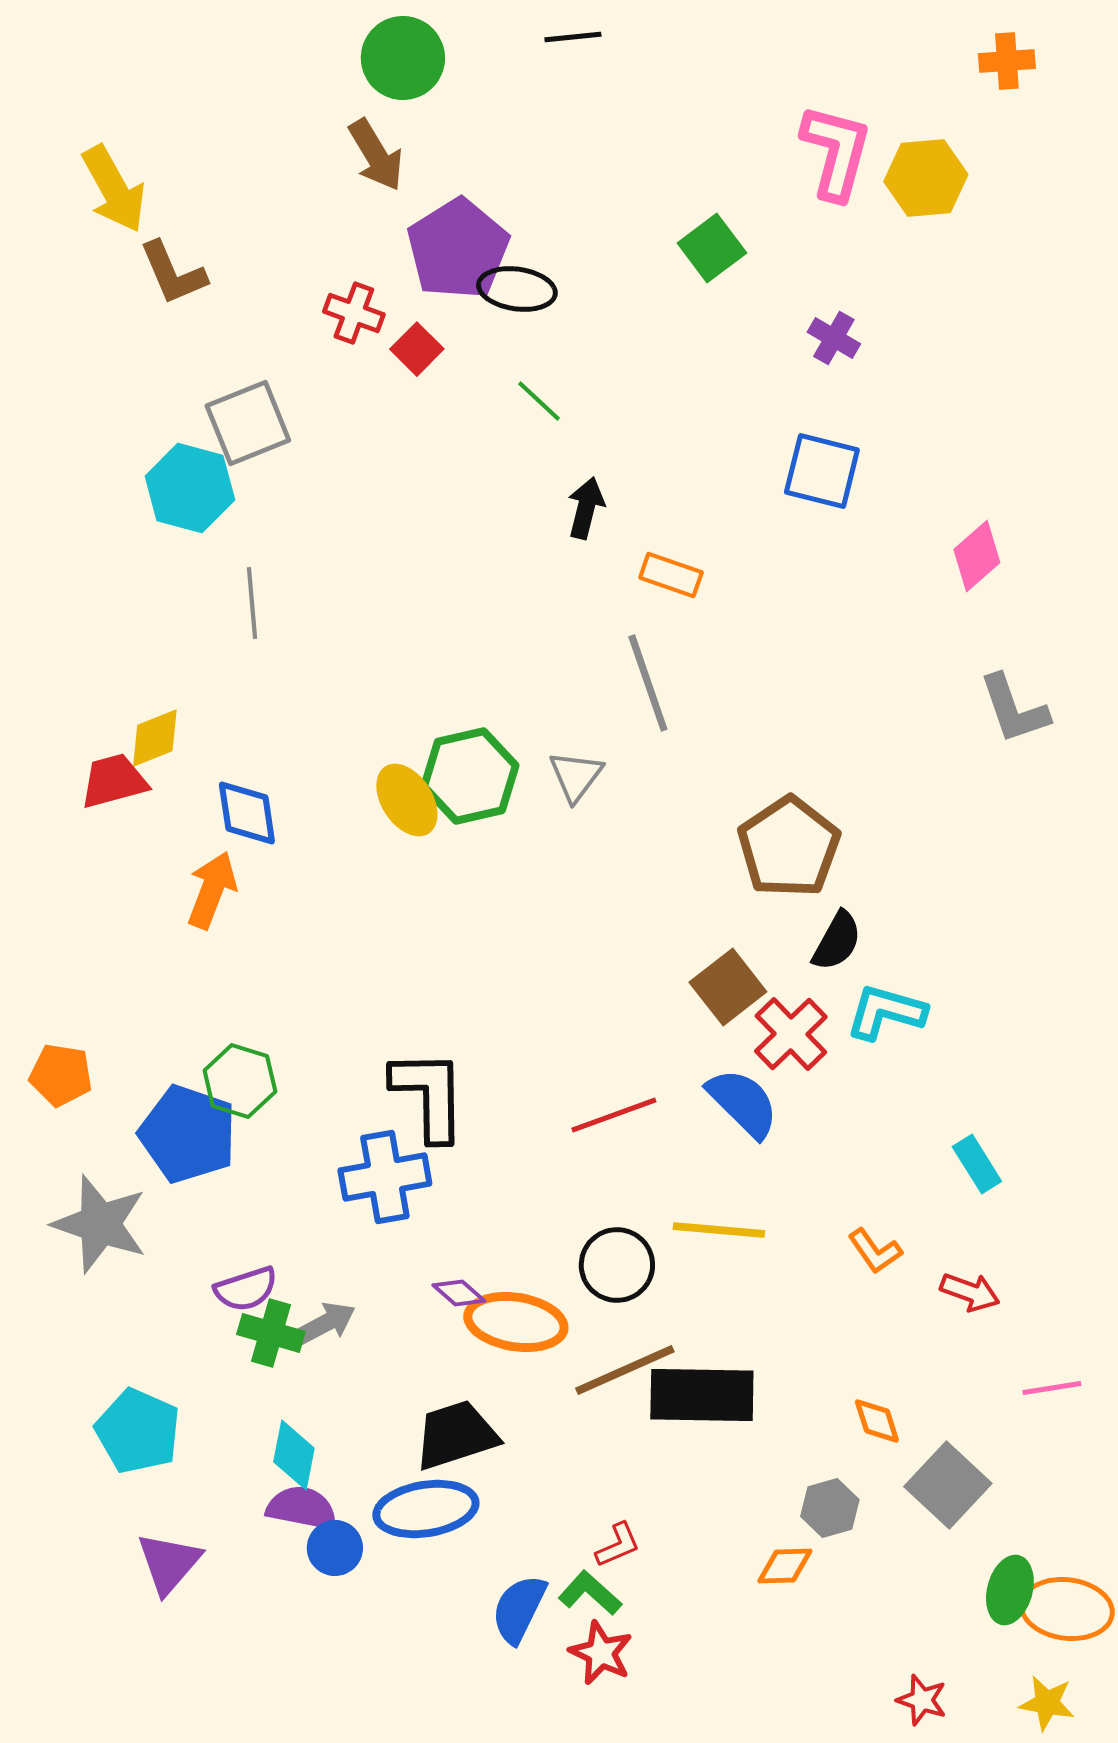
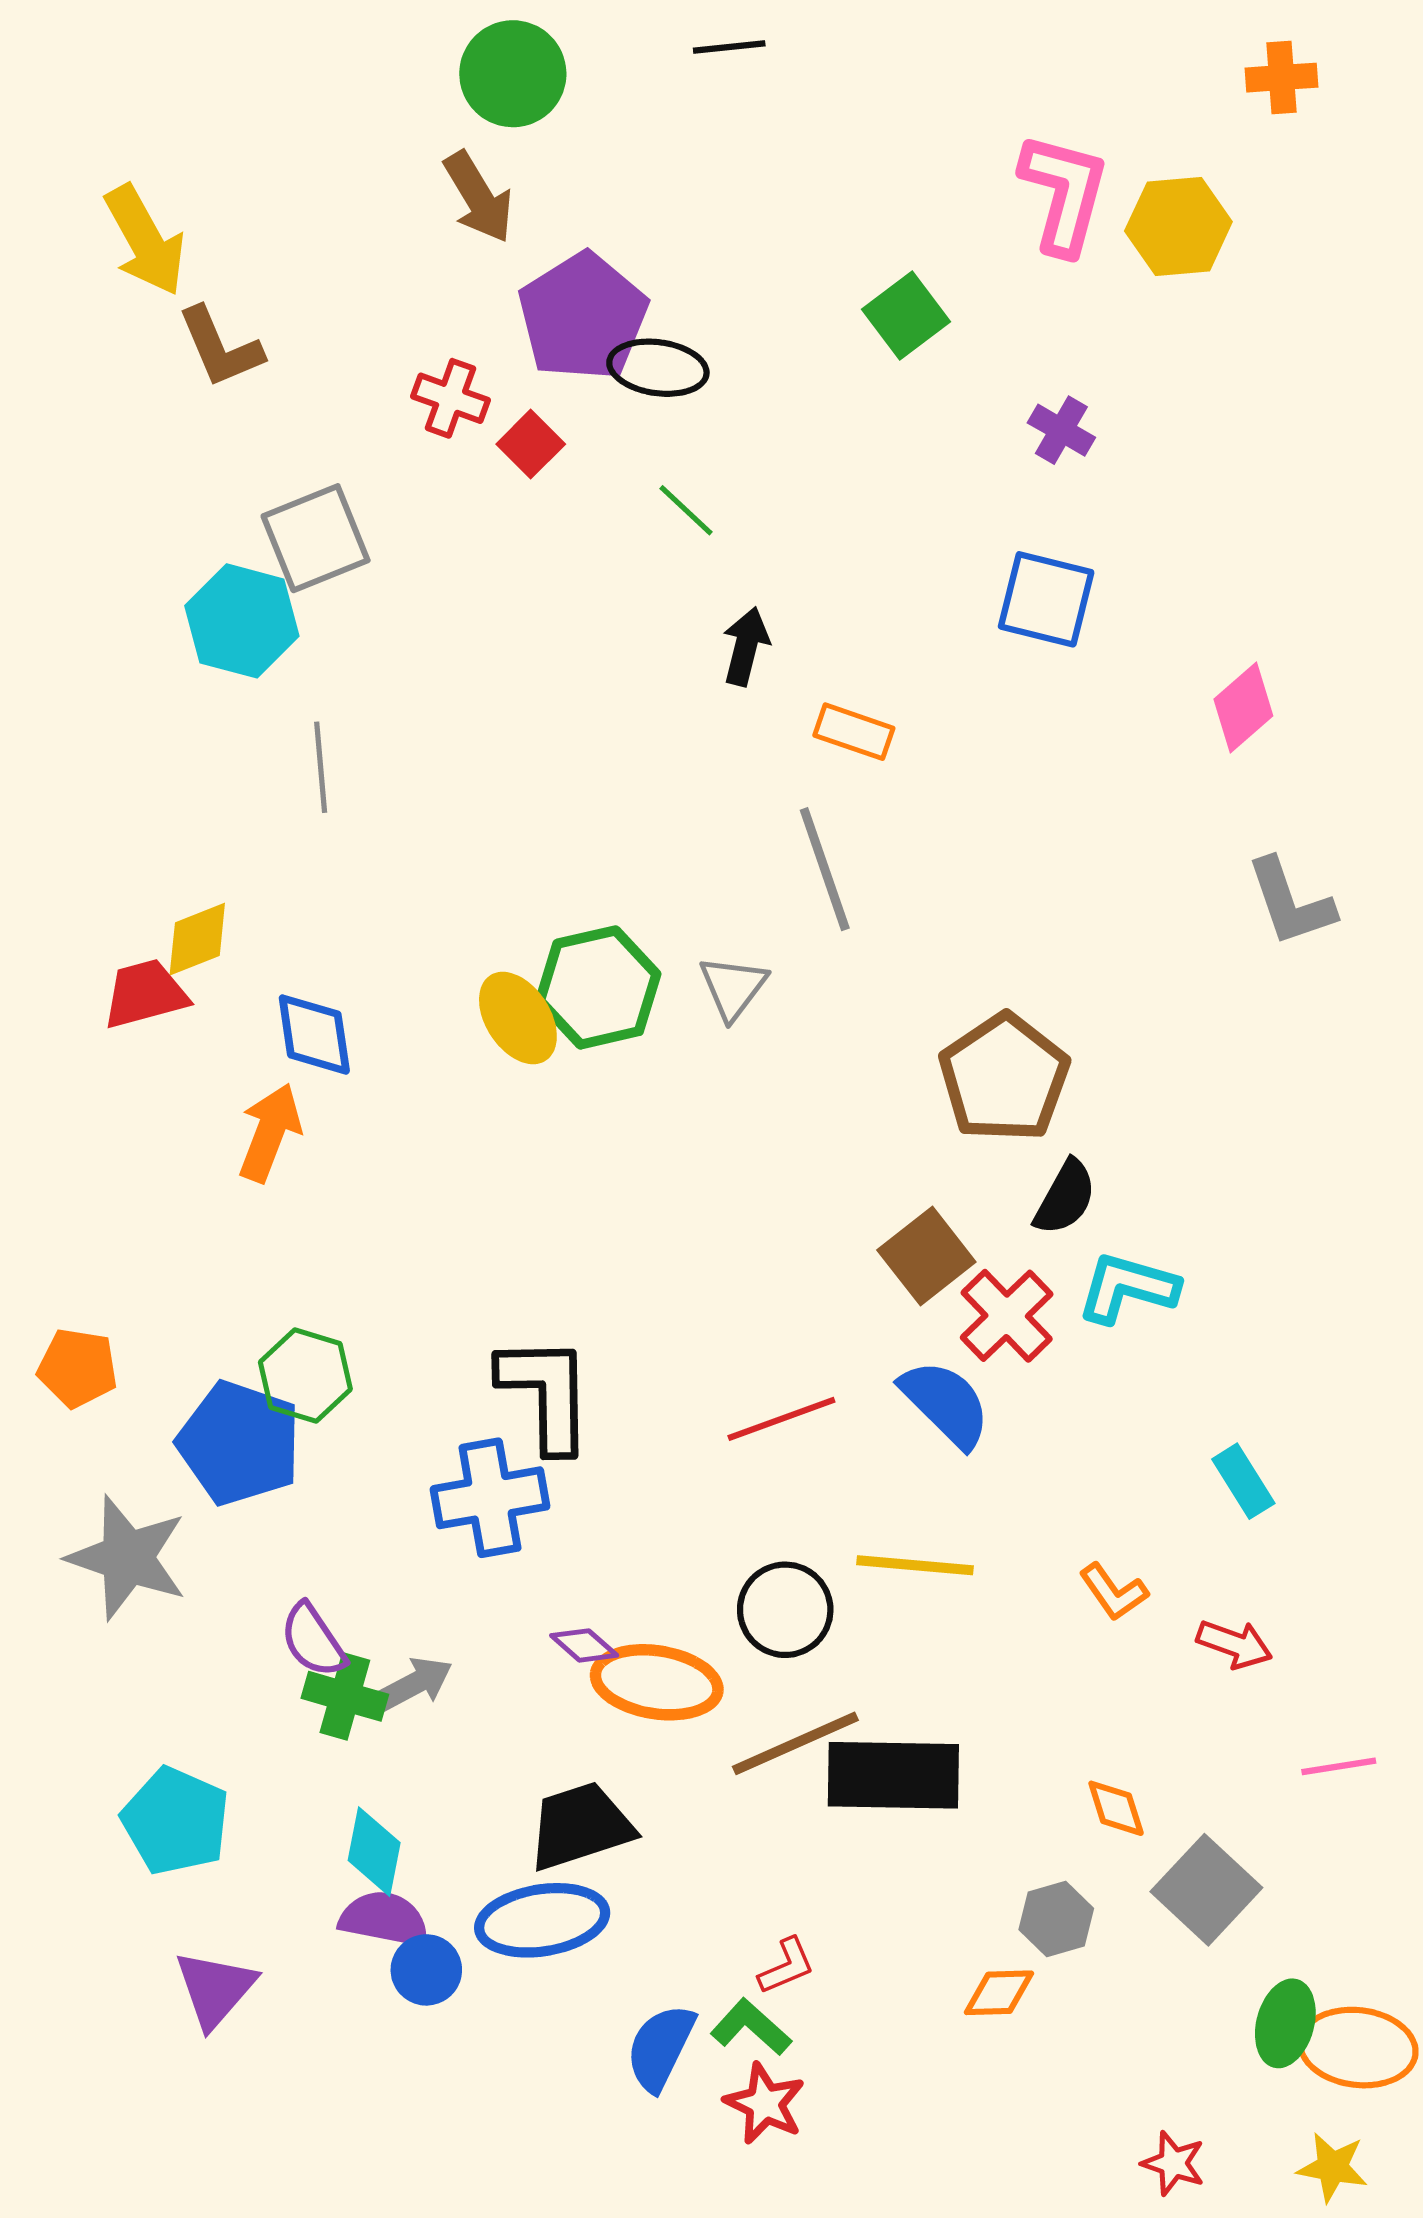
purple semicircle: (246, 1289) -> (313, 1640), turned 74

